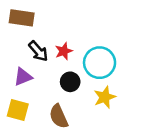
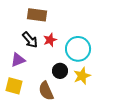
brown rectangle: (22, 18) -> (37, 15), moved
black circle: (70, 82) -> (60, 71), moved

